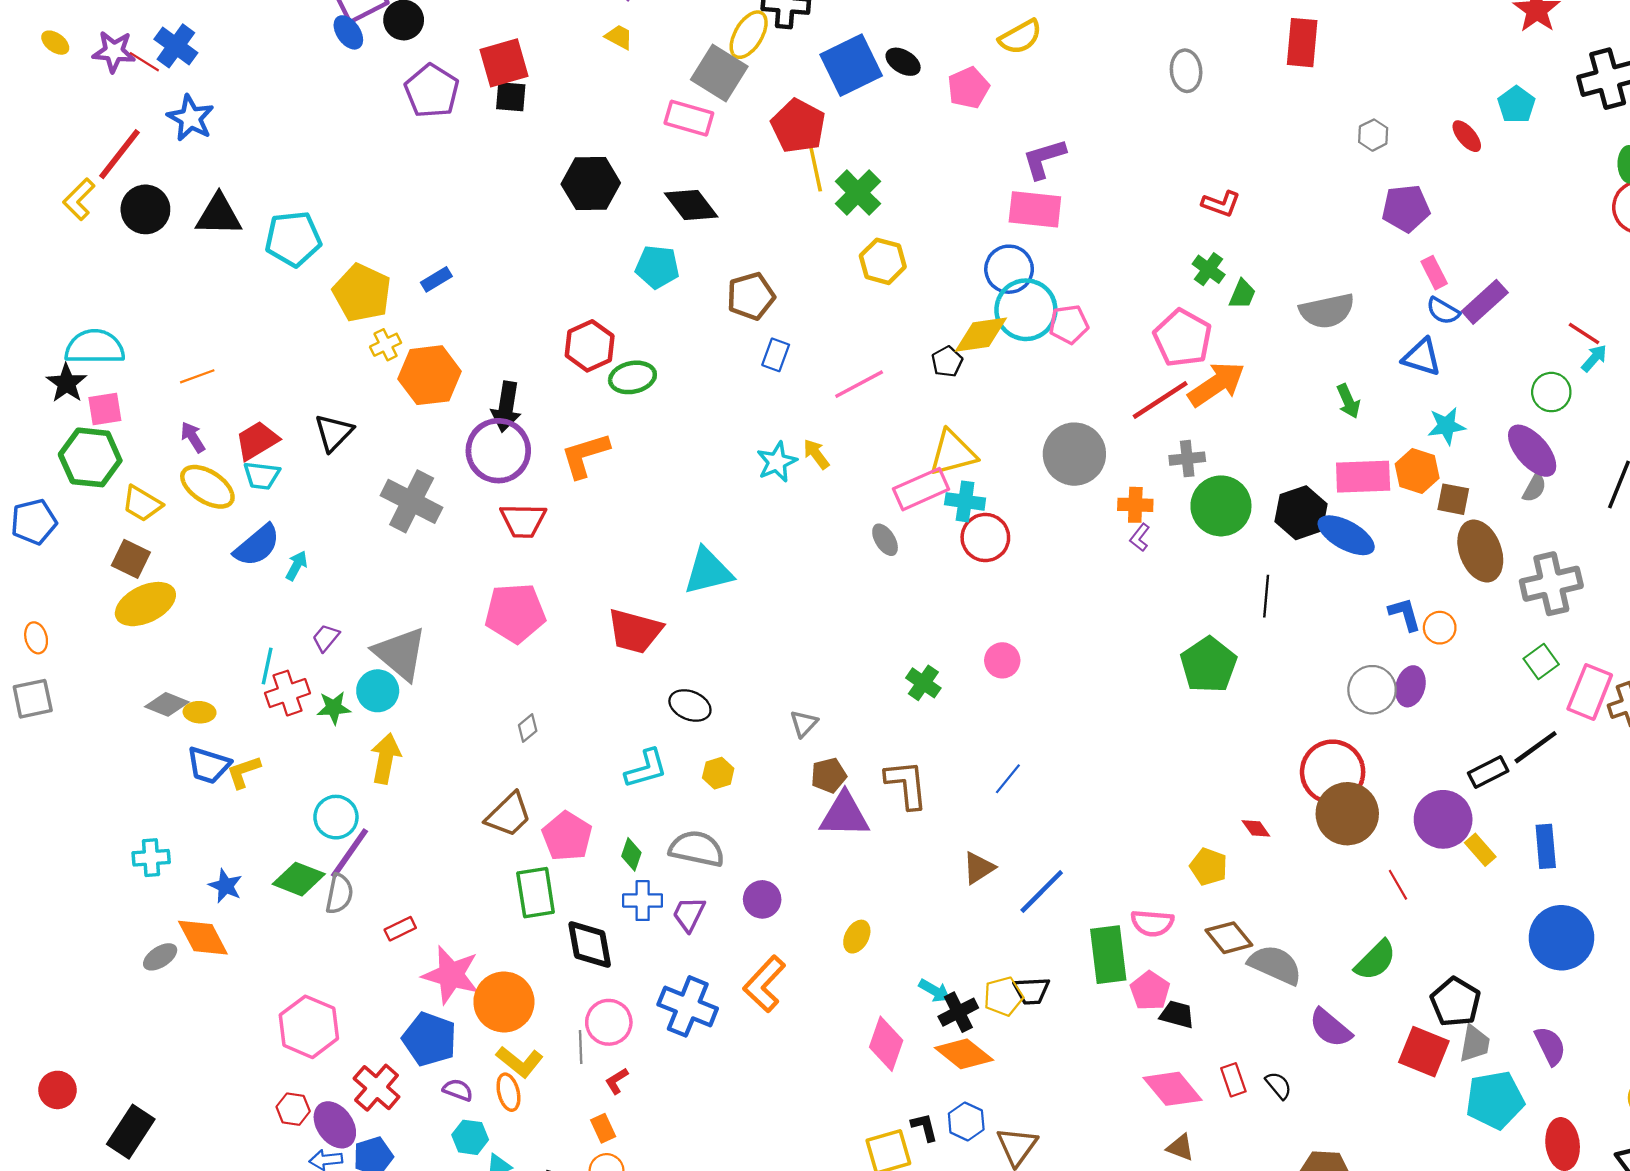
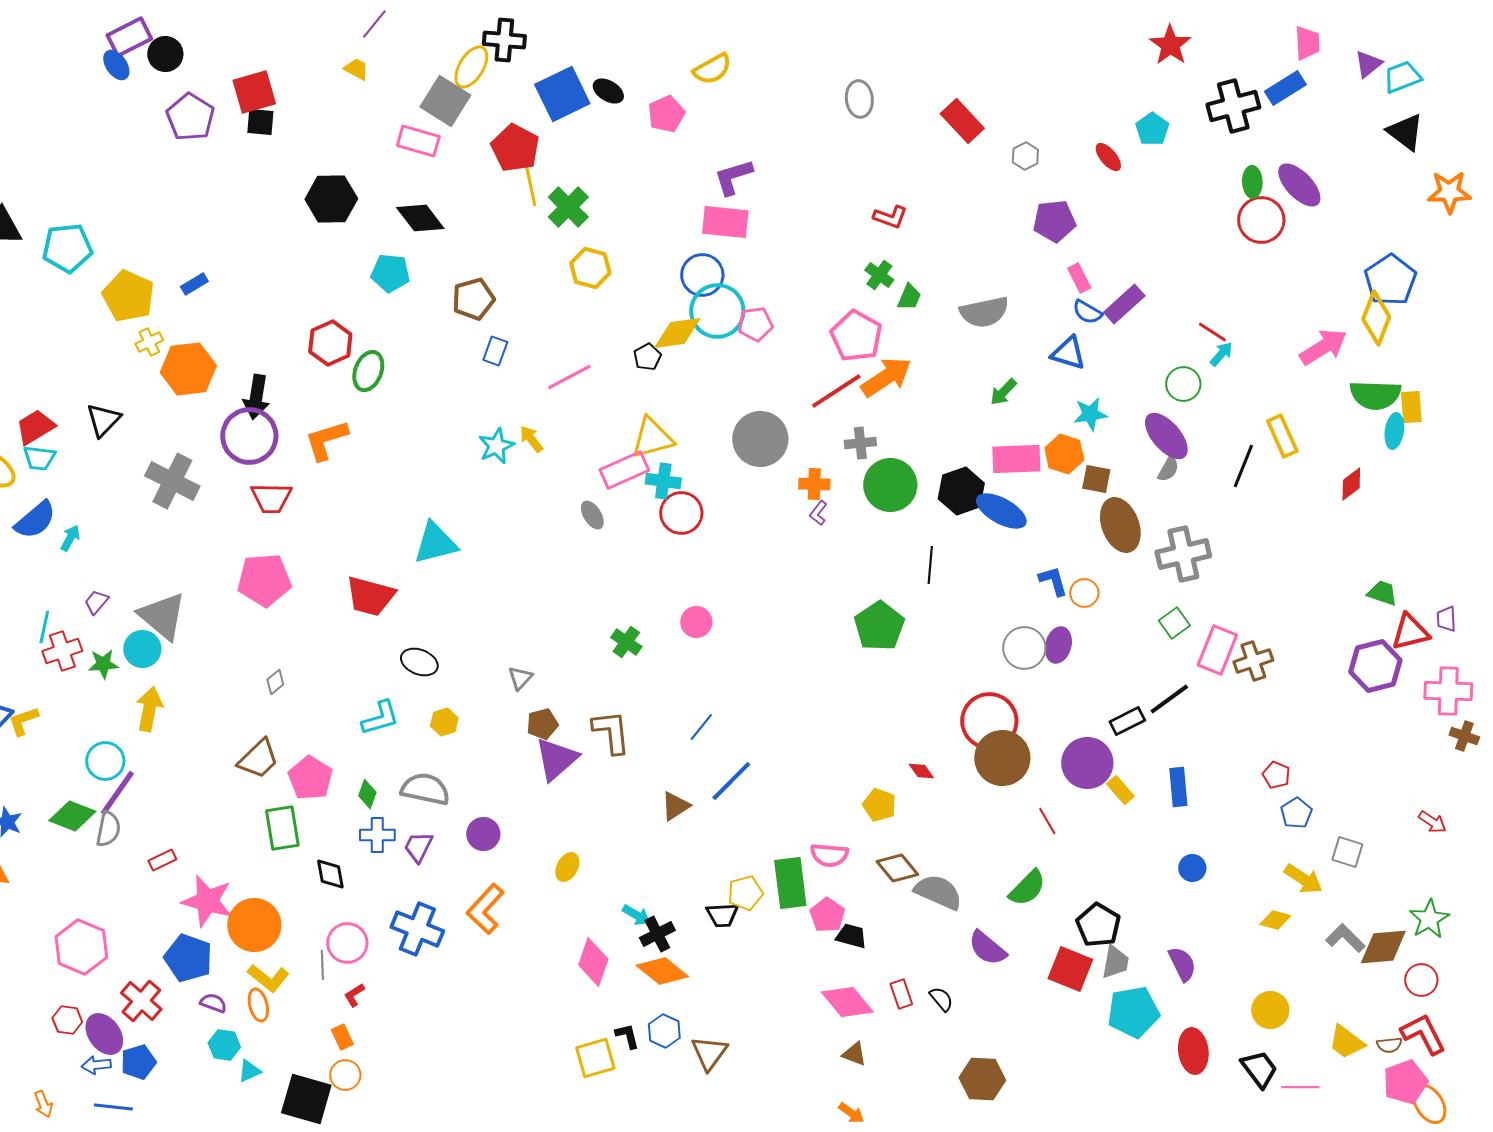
red rectangle: (1302, 43) -> (962, 121), moved, turned -48
green ellipse: (632, 377) -> (368, 371), turned -57
green arrow: (1348, 401) -> (1003, 392), turned 68
purple triangle: (844, 815) -> (556, 759), turned -42
blue line: (1042, 891) -> (731, 781), moved
blue circle: (1561, 938) -> (1192, 868), size x0.5
black diamond: (590, 944) -> (330, 874), size x0.7
yellow pentagon: (1003, 996) -> (745, 893), moved

